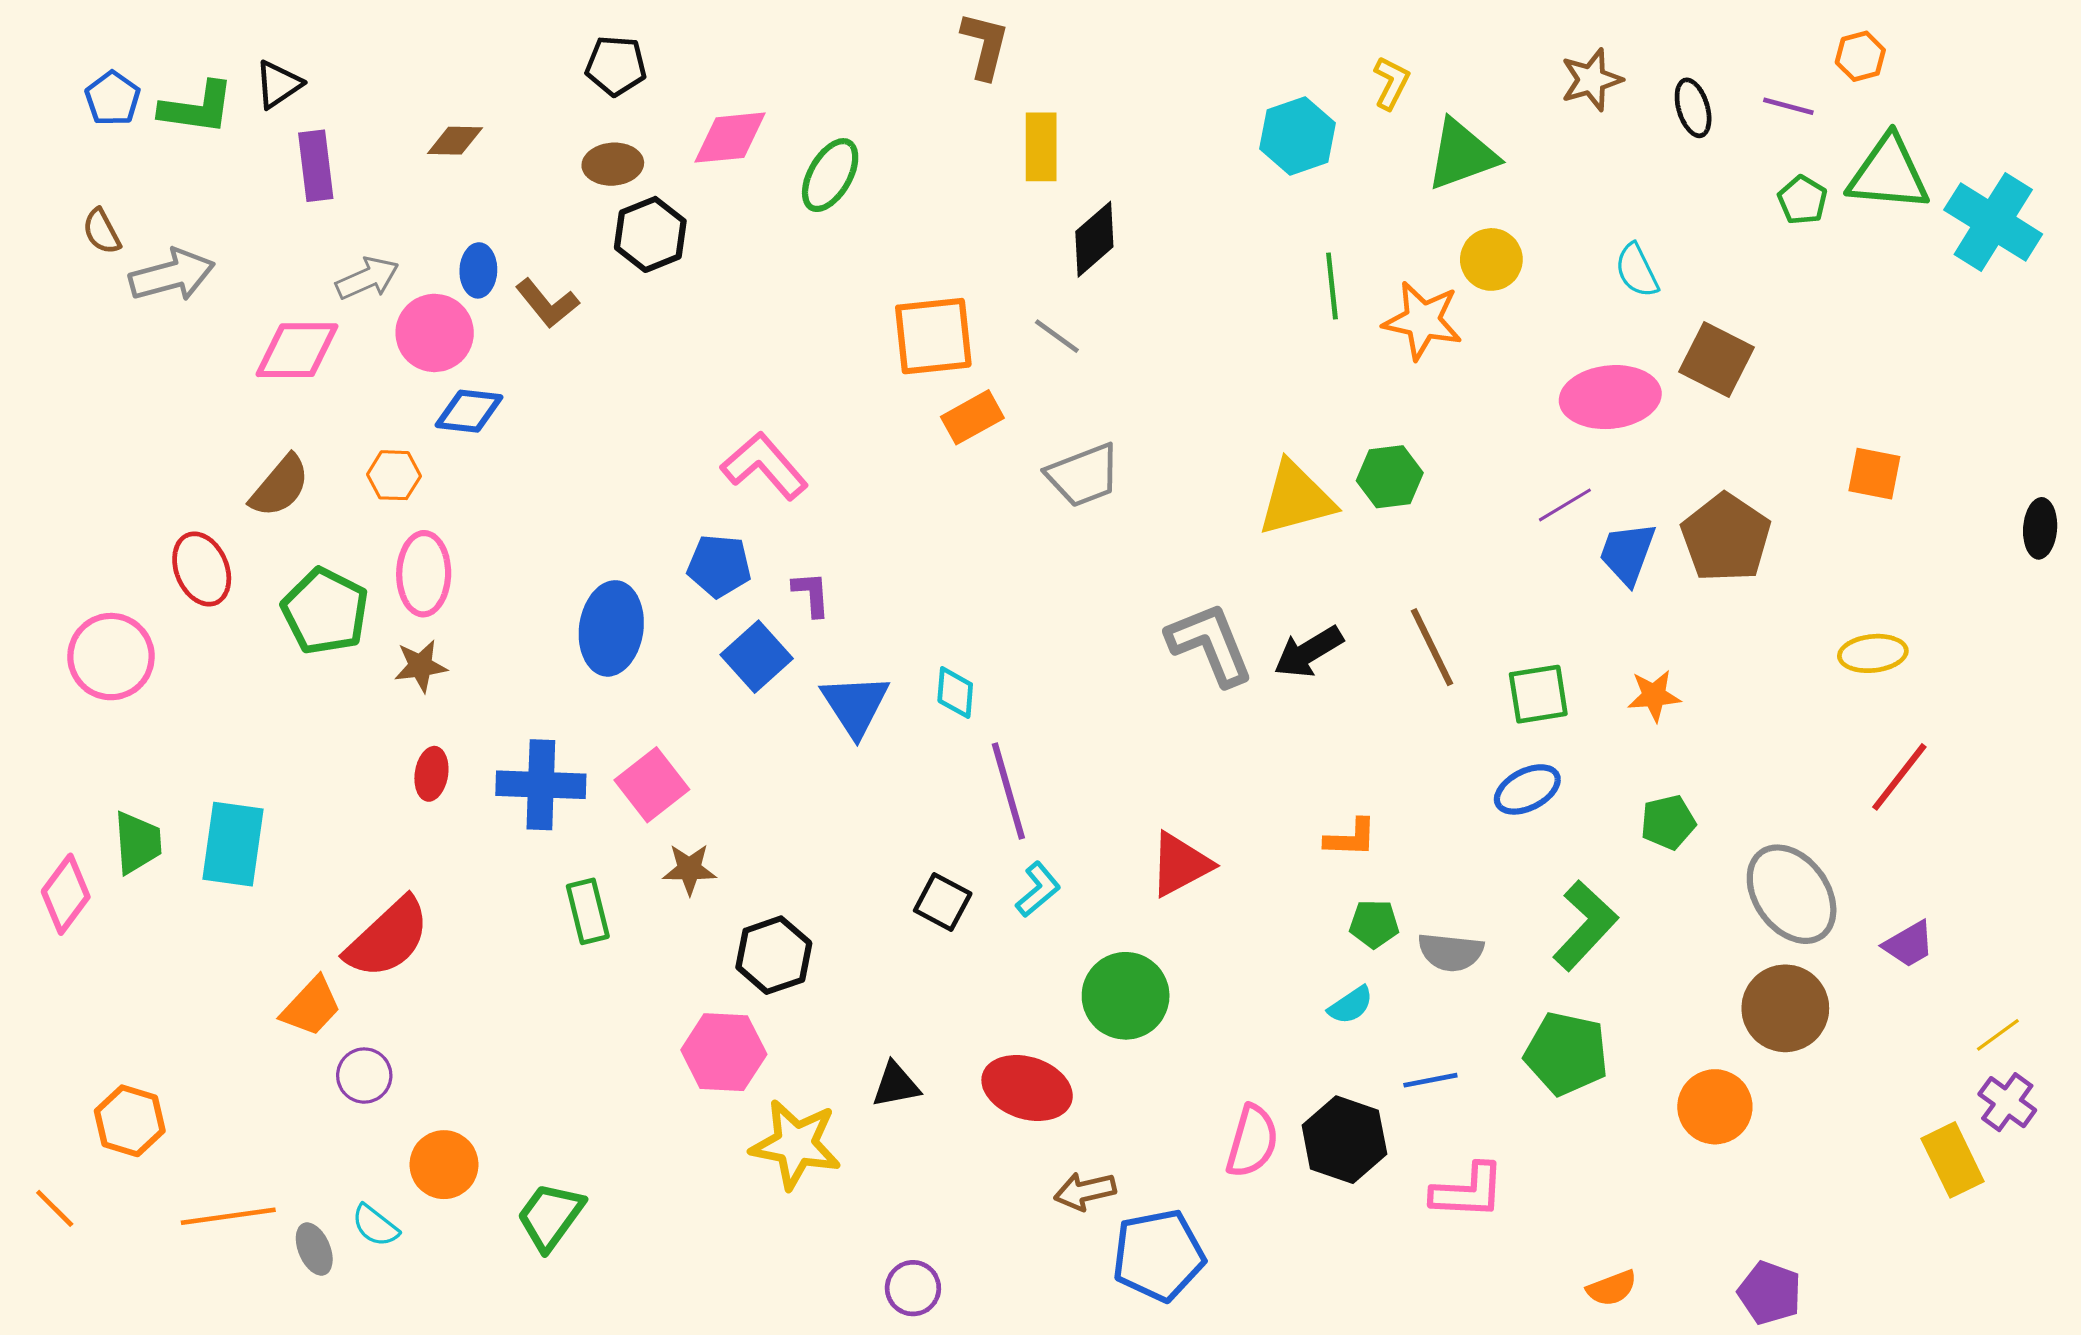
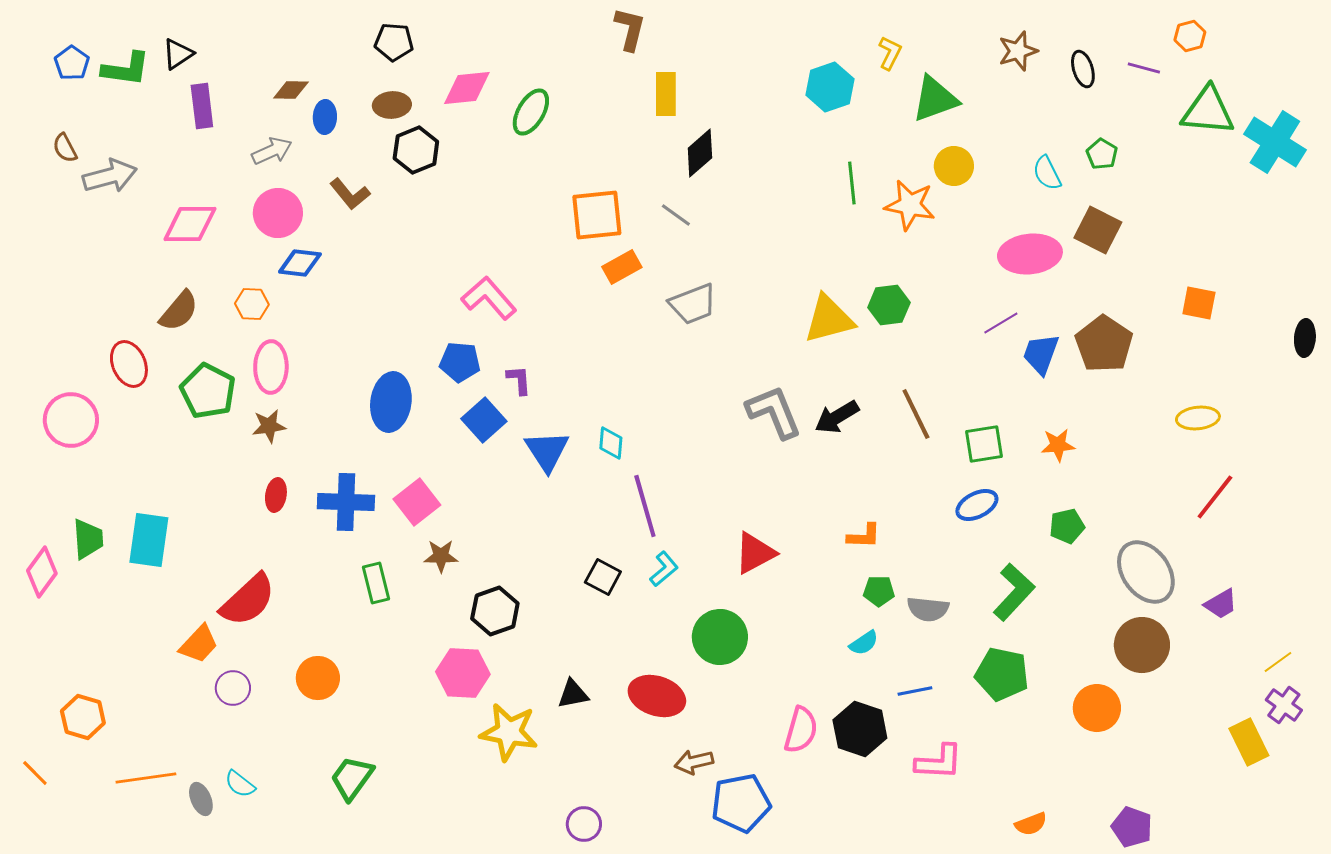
green pentagon: (1802, 200) -> (1102, 154), moved
blue ellipse: (478, 270) -> (325, 117), moved
gray arrow: (367, 278) -> (272, 151), moved
orange circle: (444, 1165) -> (318, 678), moved

